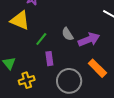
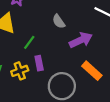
gray semicircle: (67, 34) -> (59, 21), moved
yellow cross: (27, 80) -> (20, 71), moved

